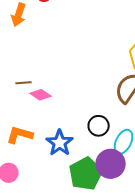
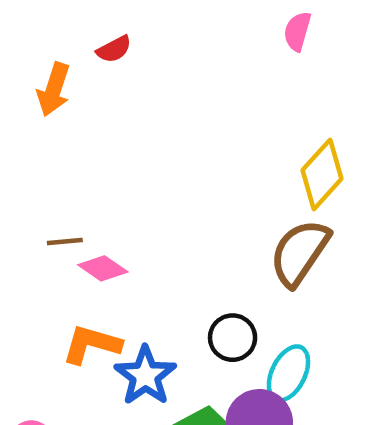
orange L-shape: (20, 135) -> (92, 344), moved

